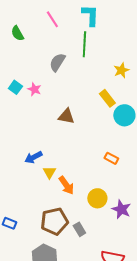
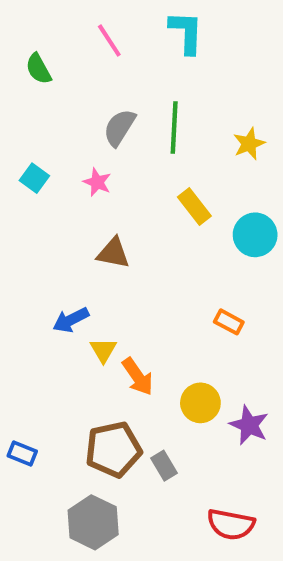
green line: (84, 44) -> (174, 128), moved
pink star: (34, 89) -> (97, 182), moved
yellow rectangle: (107, 98) -> (194, 207), moved
brown triangle: (66, 116) -> (113, 253), moved

